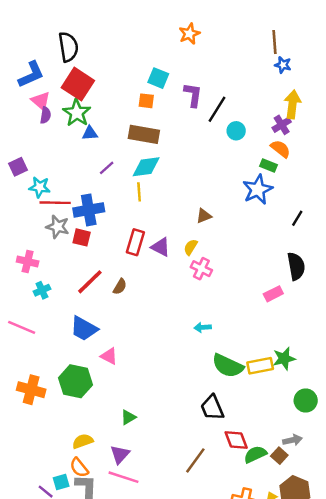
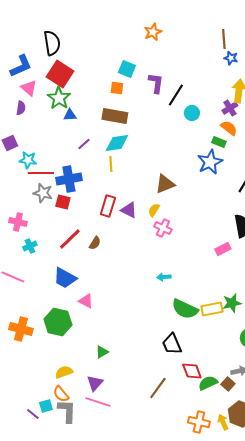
purple semicircle: (46, 115) -> (21, 108), moved
brown triangle: (204, 216) -> (165, 184), size x1.5

